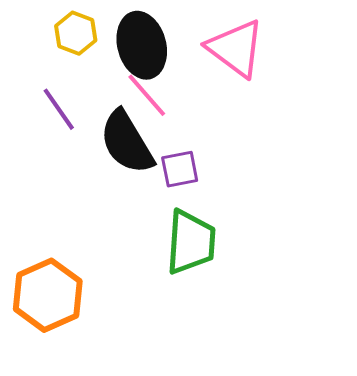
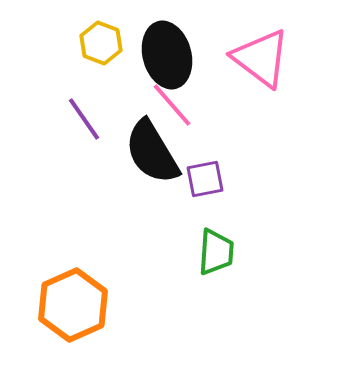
green trapezoid: (191, 242) -> (216, 252), size x0.7

